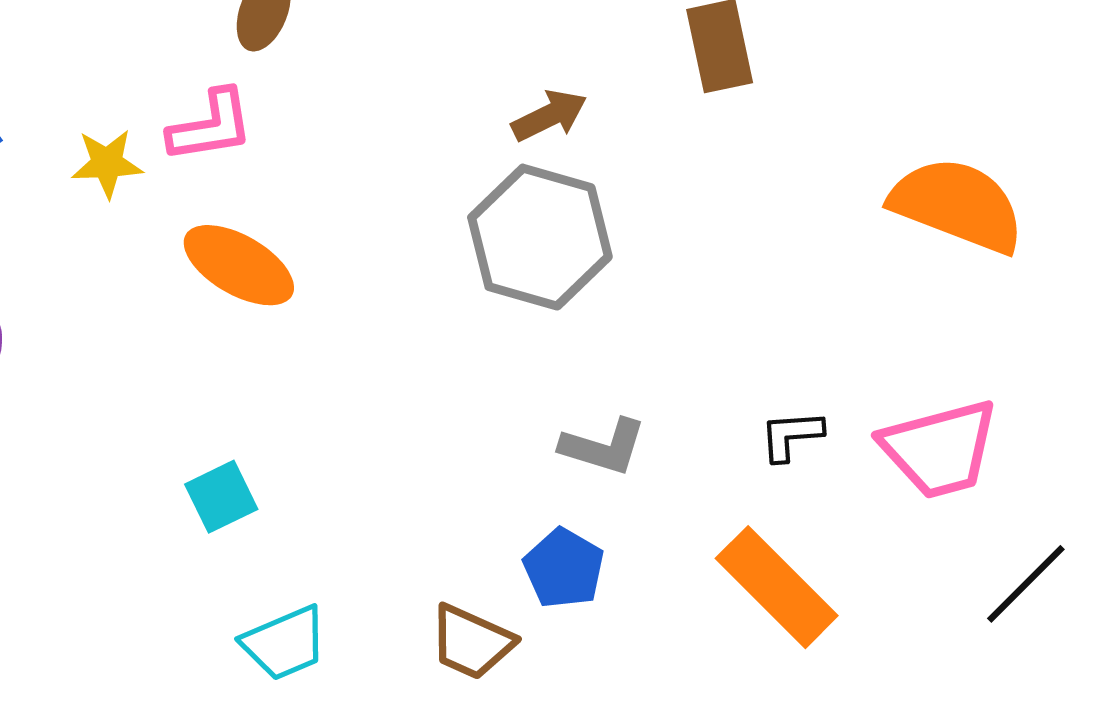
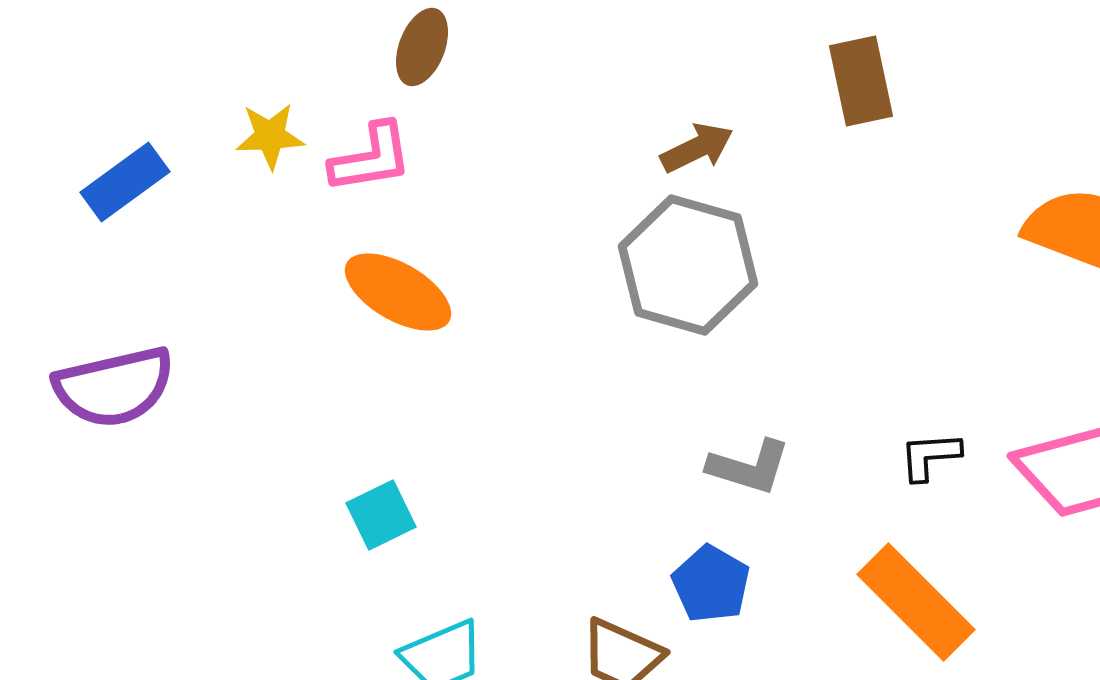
yellow star: (107, 163) -> (270, 136), moved

